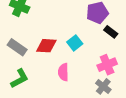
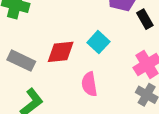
black rectangle: (111, 32) -> (145, 19), turned 32

